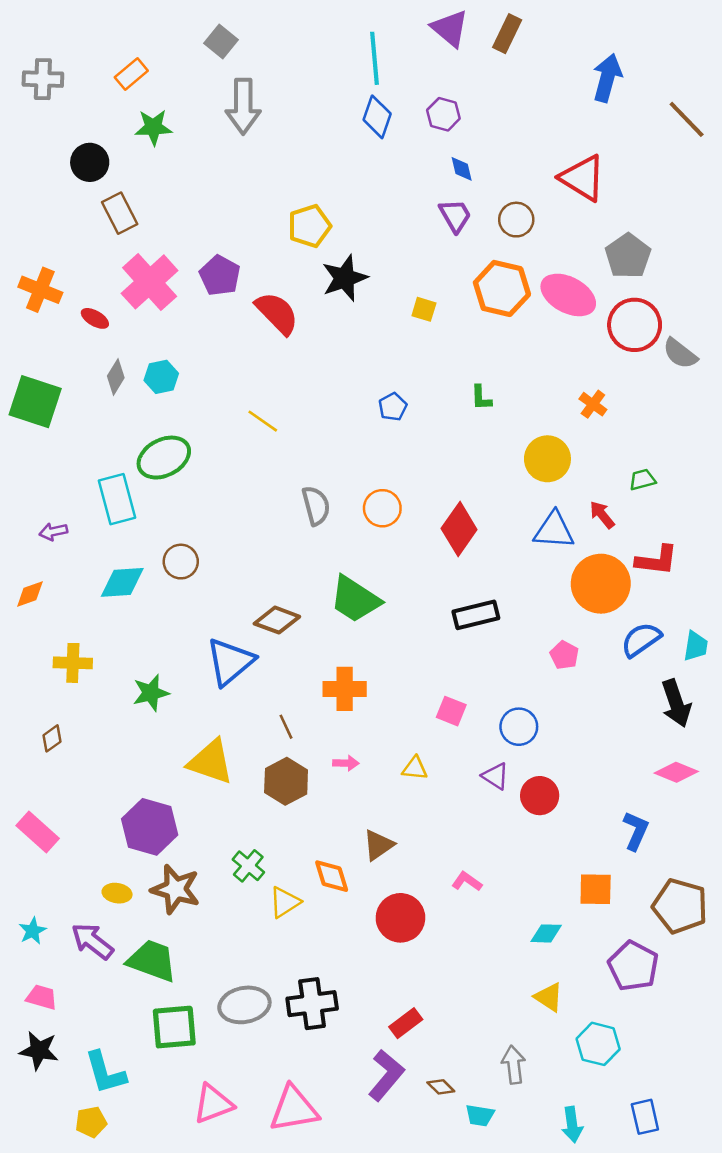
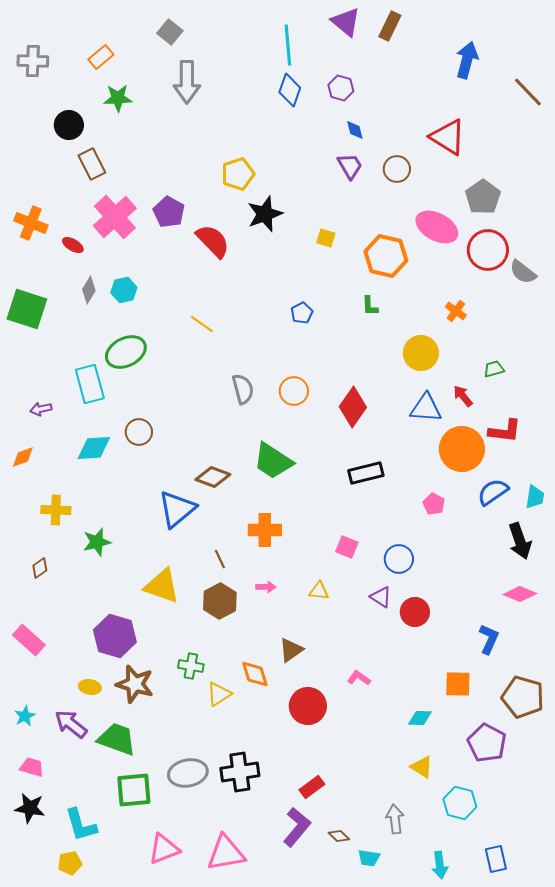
orange hexagon: (502, 288) -> (386, 256), moved
green star: (151, 693) -> (97, 542), moved
green cross: (248, 866) -> (191, 666), turned -30

